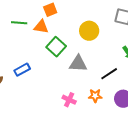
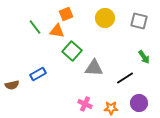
green line: (19, 23) -> (35, 27), turned 49
yellow circle: (89, 31) -> (105, 18), moved
orange star: (95, 96) -> (111, 108), moved

